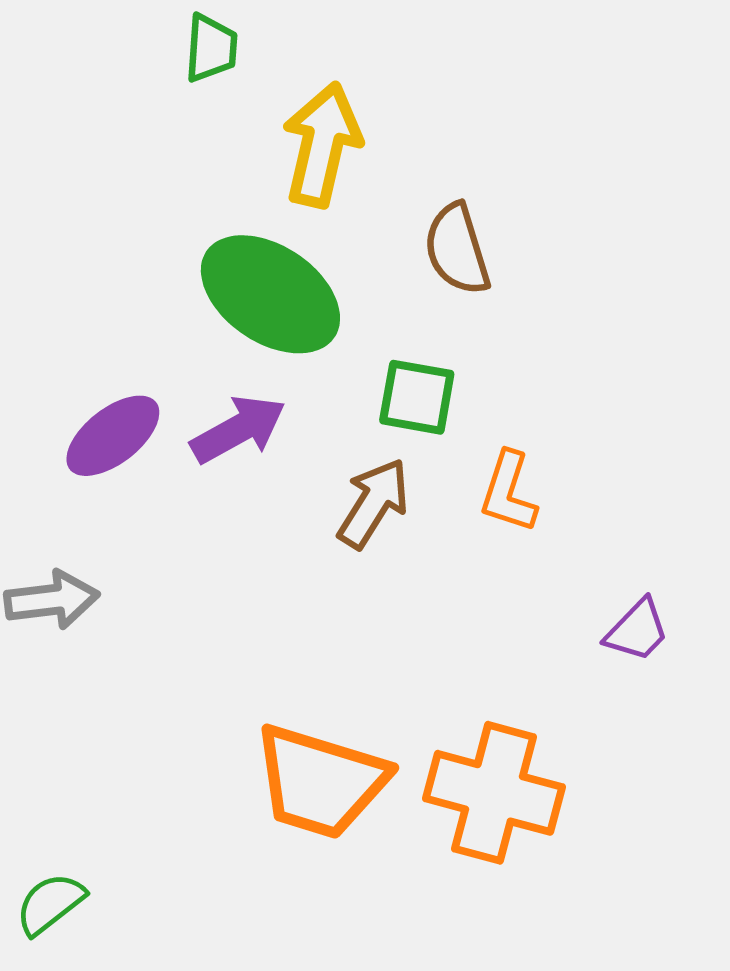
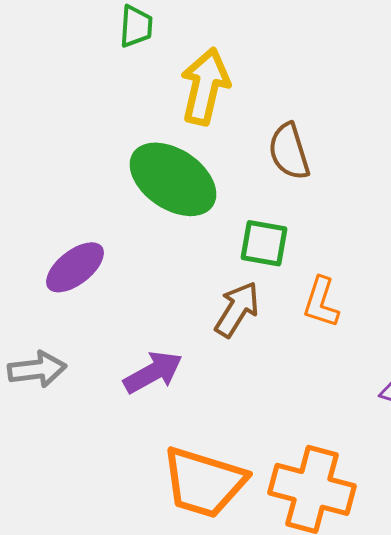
purple arrow: (238, 429) -> (153, 372), moved

